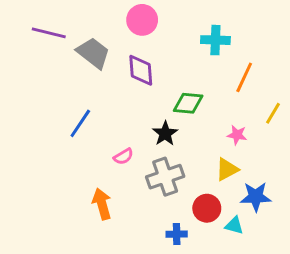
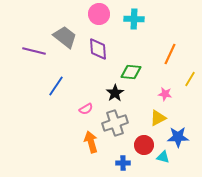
purple line: (49, 33) -> (34, 51), moved
cyan cross: (215, 40) -> (134, 19), moved
orange arrow: (102, 204) -> (91, 142), moved

